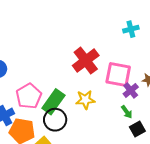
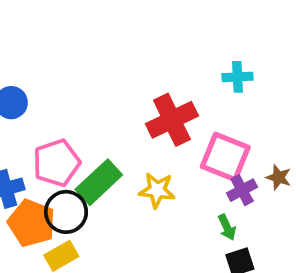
cyan cross: (131, 29) -> (238, 77), moved
black circle: (55, 120) -> (66, 212), moved

